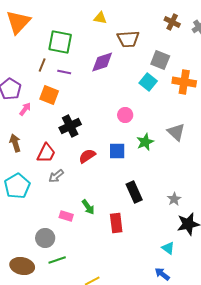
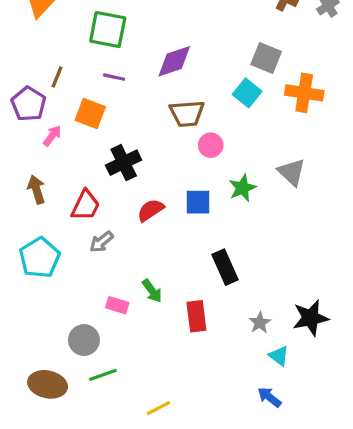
brown trapezoid: (128, 39) -> (187, 113), moved
brown line: (42, 65) -> (57, 77), moved
gray star: (174, 199) -> (260, 323), moved

